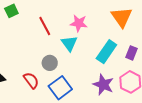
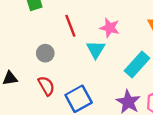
gray circle: (50, 63) -> (45, 53), moved

